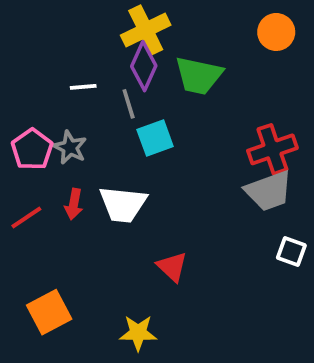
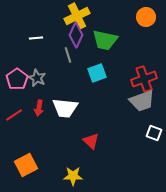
white line: (83, 87) -> (36, 38), moved
cyan square: (155, 138) -> (97, 73), moved

